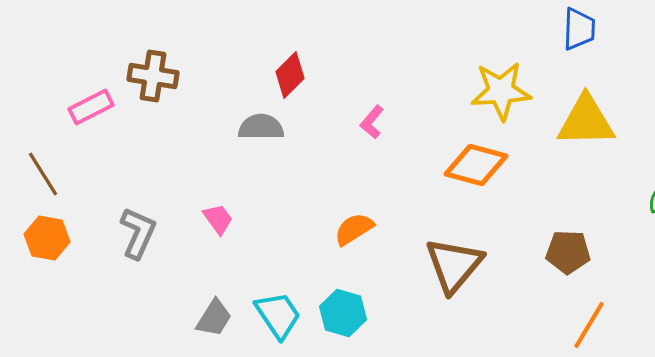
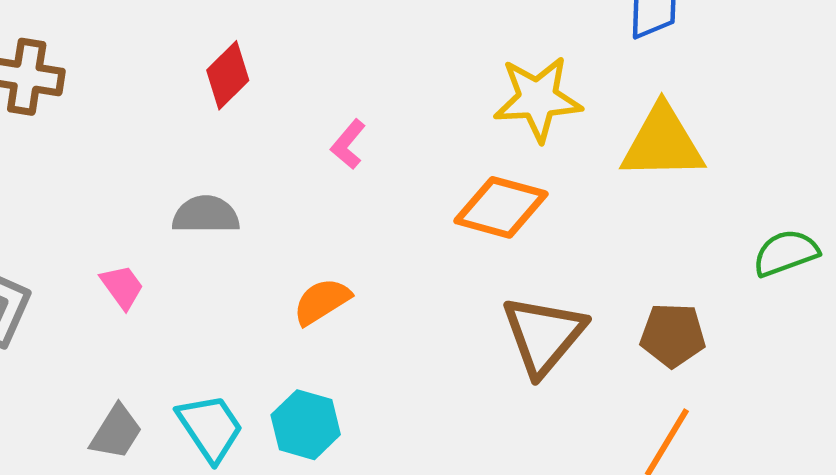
gray semicircle: (261, 127) -> (206, 215), moved
brown pentagon: (568, 252) -> (673, 335), moved
brown triangle: (454, 265) -> (544, 335), moved

